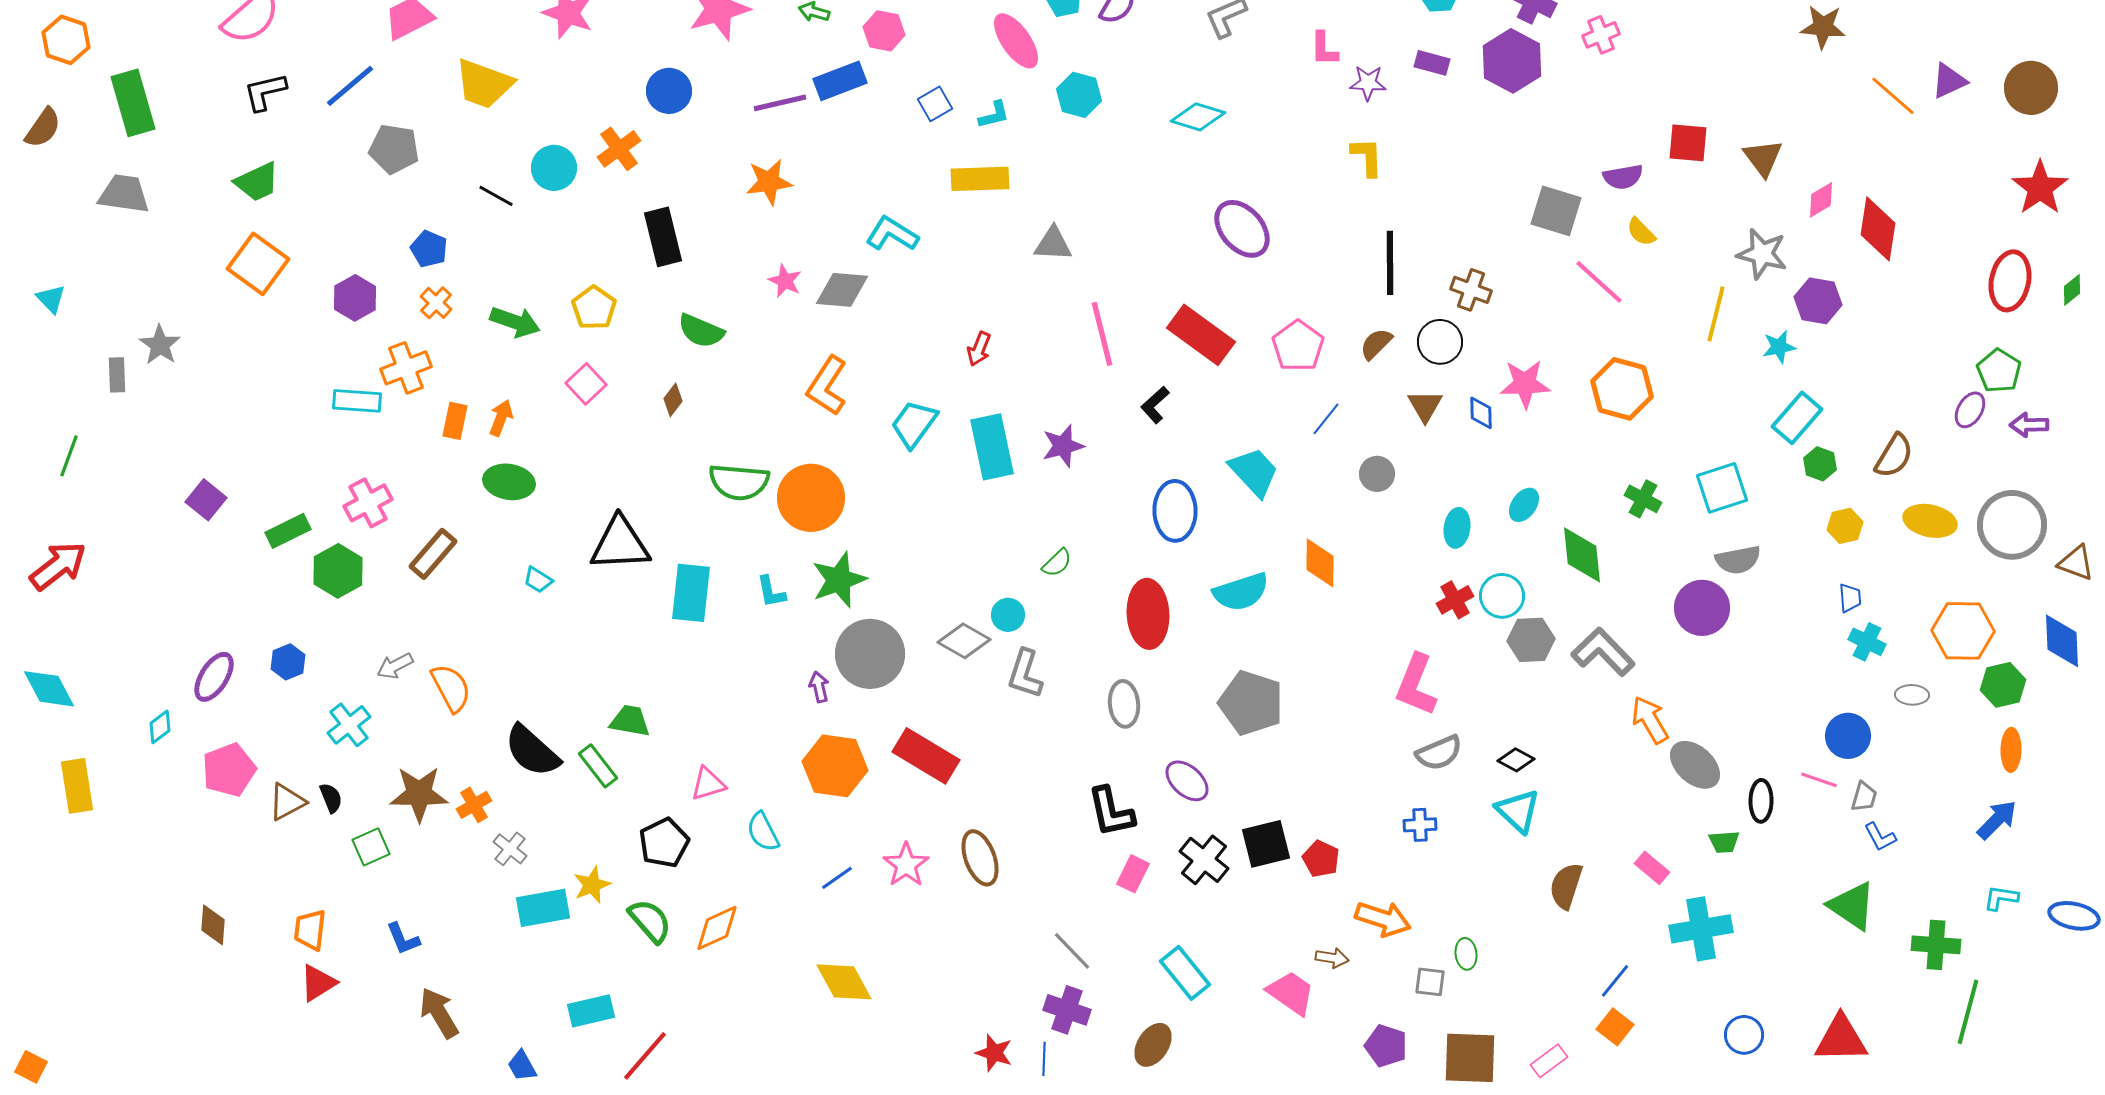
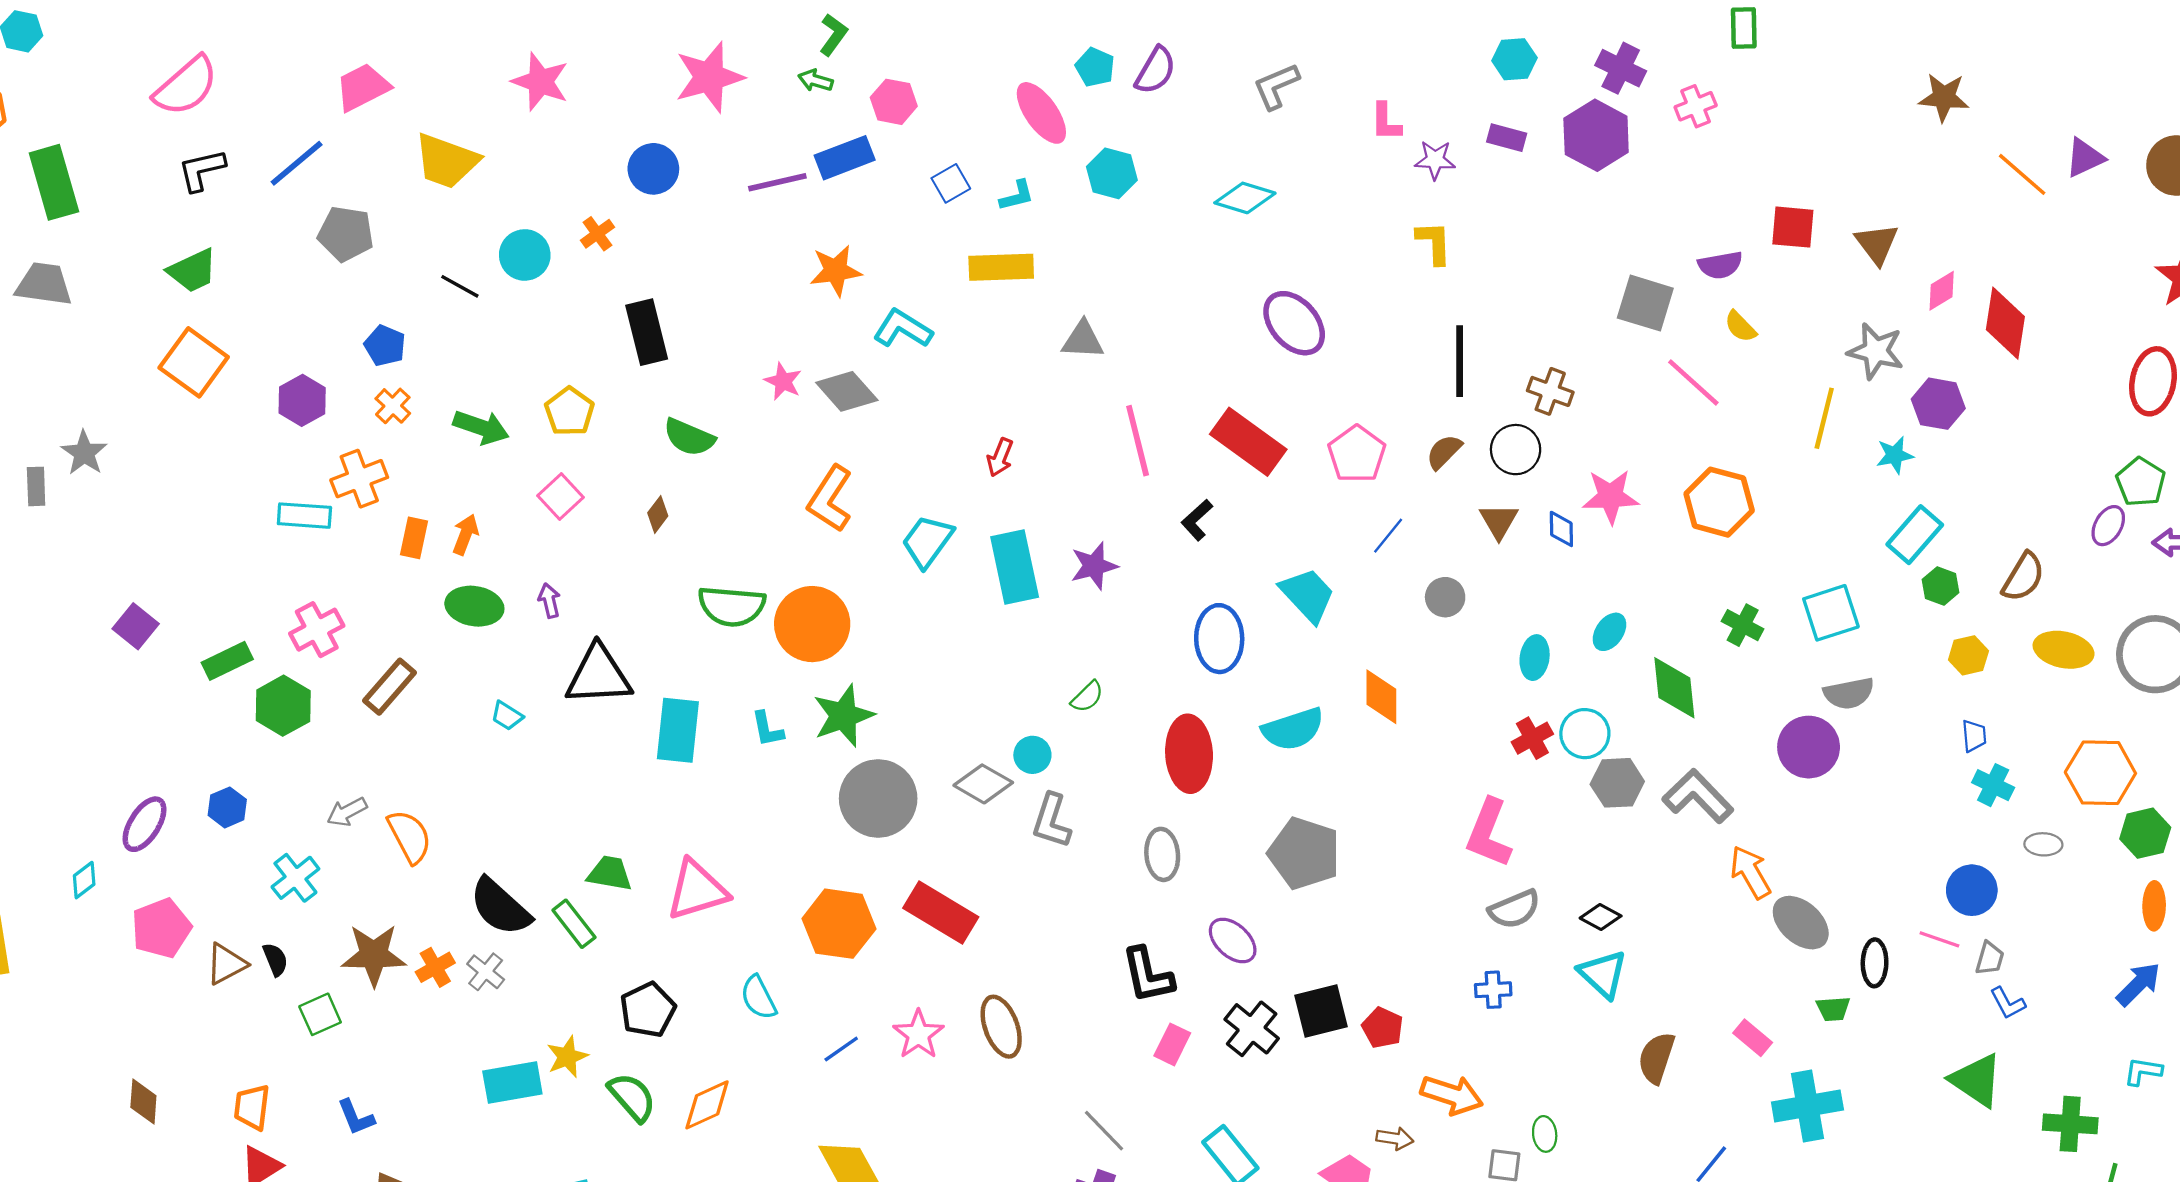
orange cross: (619, 149) -> (597, 234), size x0.7
orange star: (769, 182) -> (836, 271), moved
gray diamond: (842, 290) -> (847, 391), turned 44
purple arrow: (819, 687) -> (549, 601), moved
pink triangle: (708, 784) -> (697, 890), moved, size x1.6
gray cross: (510, 849) -> (486, 972), moved

